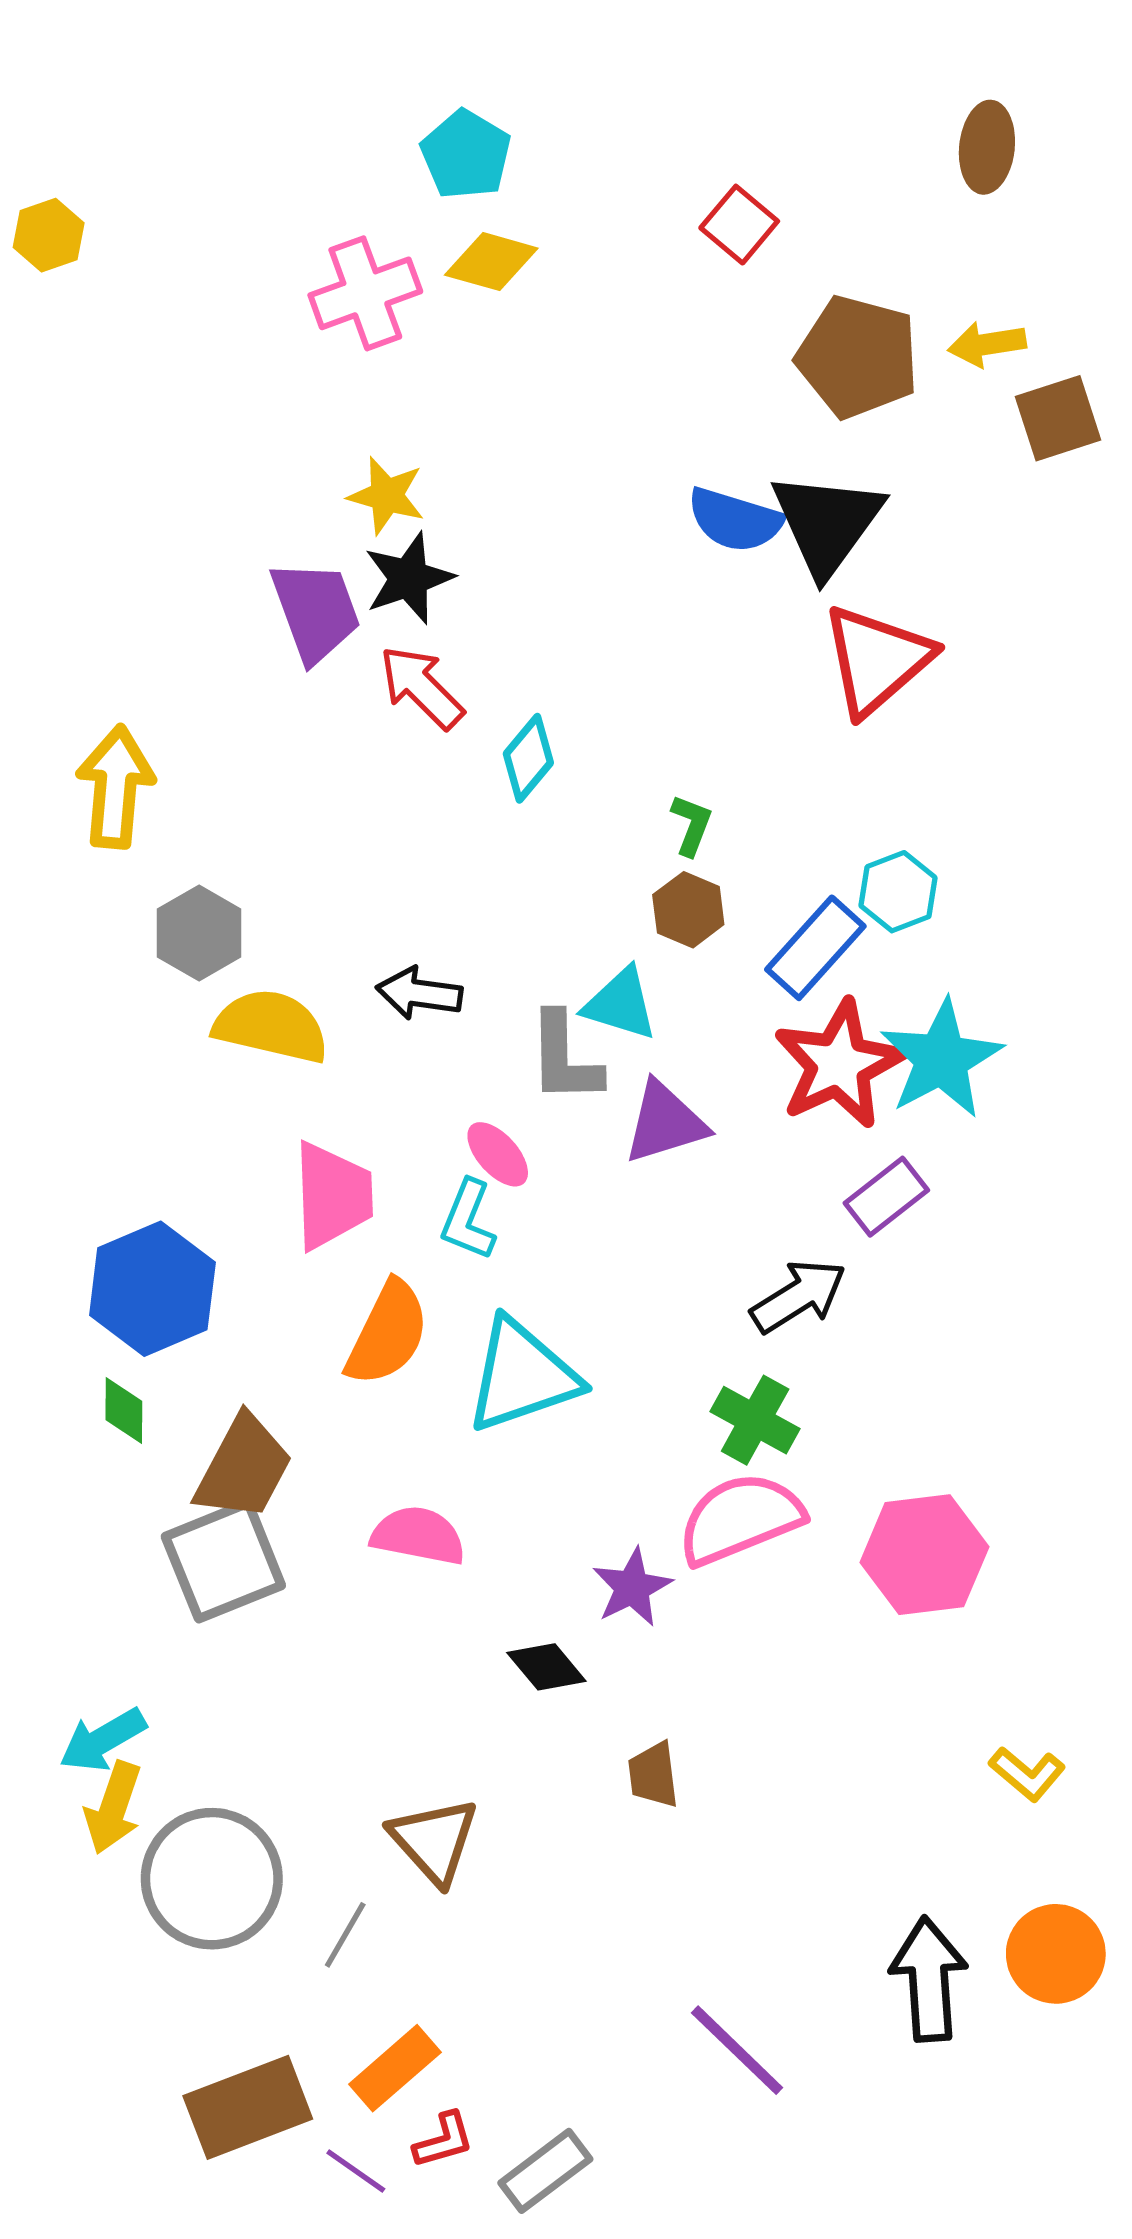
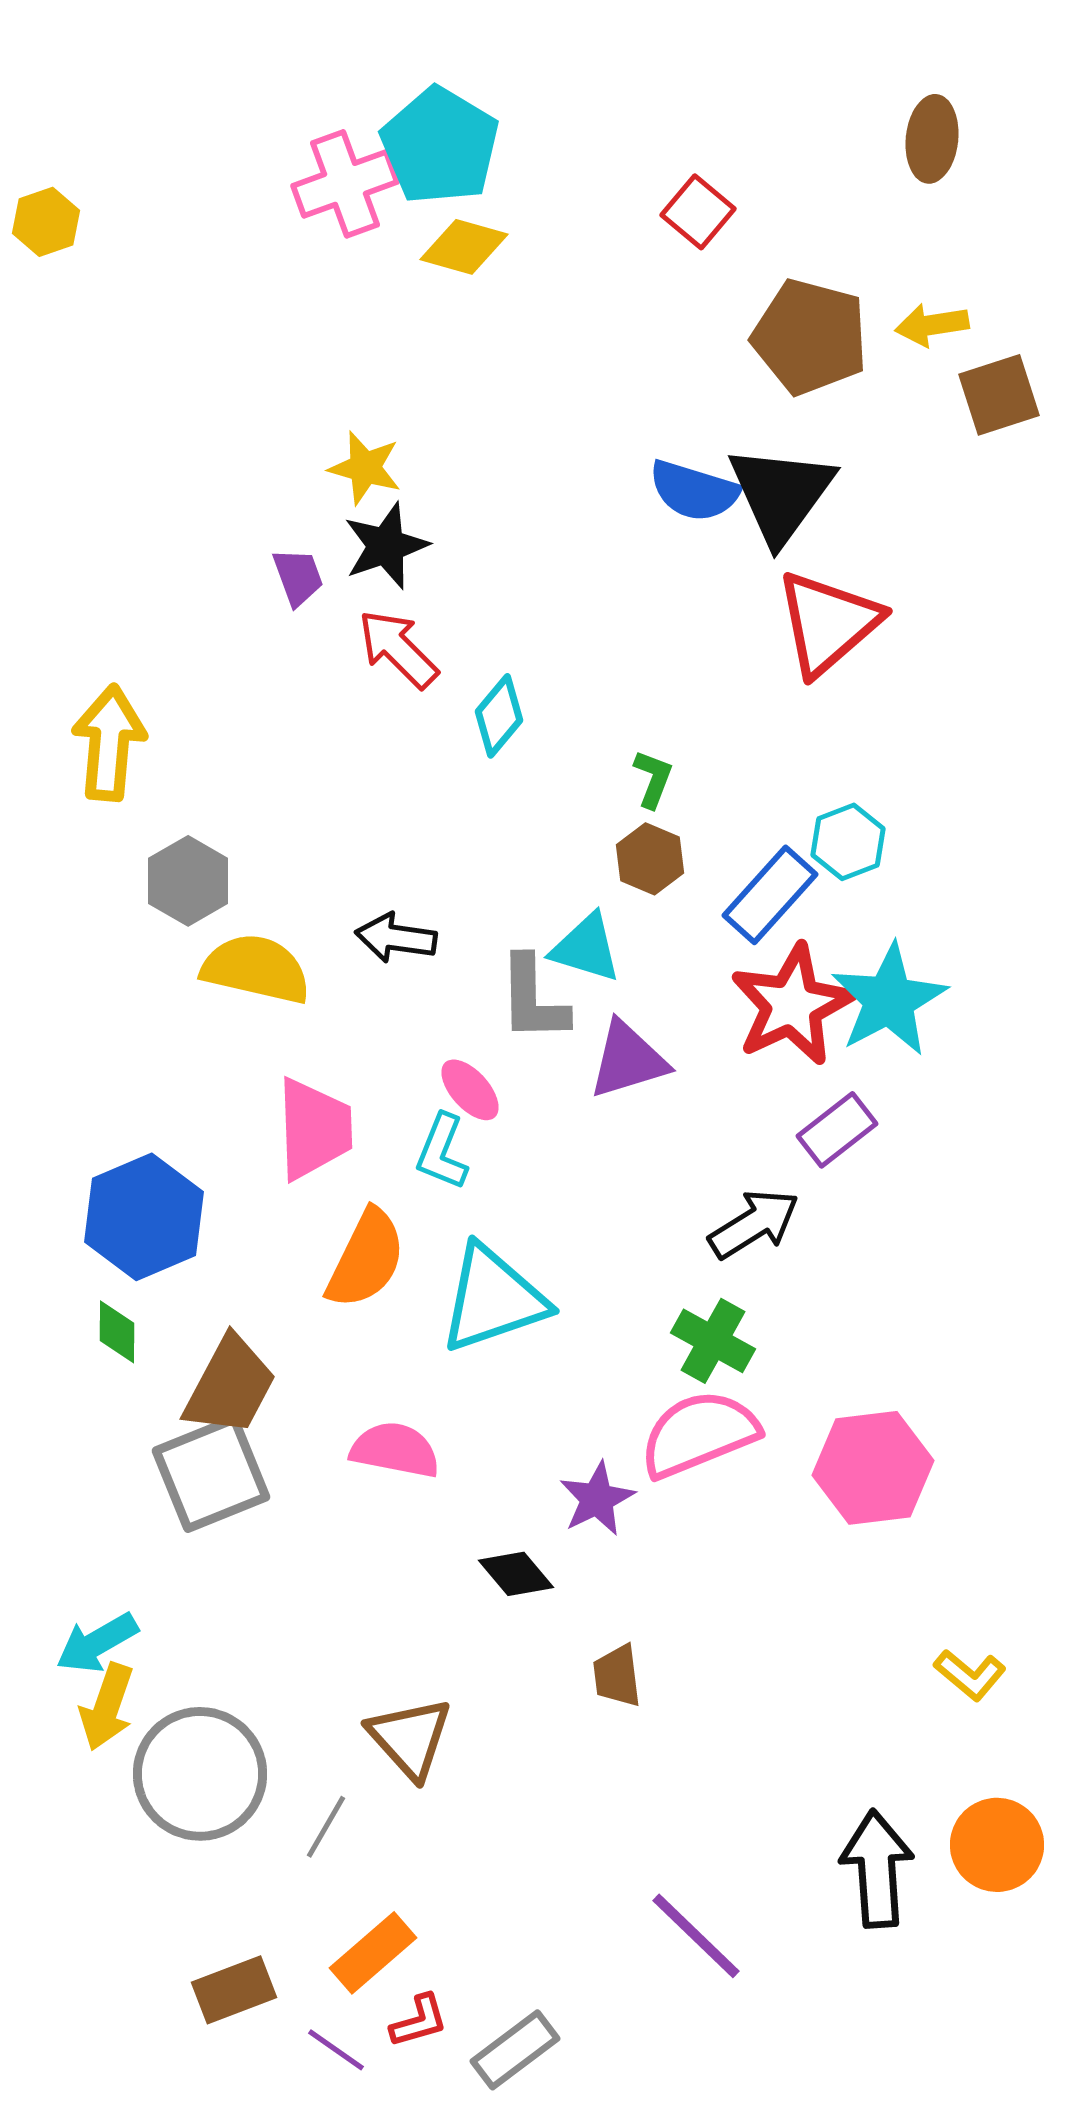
cyan pentagon: (466, 155) -> (440, 146), size x1.4
pink cross: (365, 293) -> (345, 184), moved
purple trapezoid: (316, 611) -> (298, 577), size x0.6
brown rectangle: (248, 2107) -> (234, 1990), size x0.7

